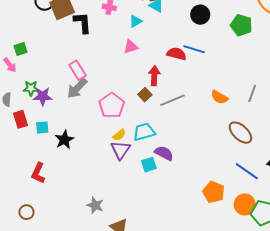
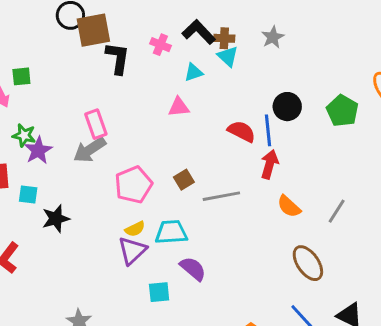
black circle: (200, 15) -> (287, 107), moved
blue line: (194, 49) -> (268, 130), turned 55
red arrow: (154, 76) -> (269, 164), moved
purple star: (43, 96) -> (38, 150), turned 30
cyan square: (149, 165) -> (159, 292), moved

